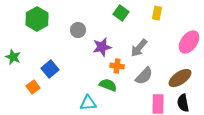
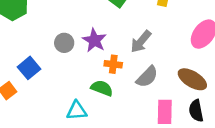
gray circle: (78, 30) -> (64, 43), moved
purple star: (102, 47) -> (94, 40), turned -30
brown ellipse: (180, 78) -> (192, 79), turned 65

